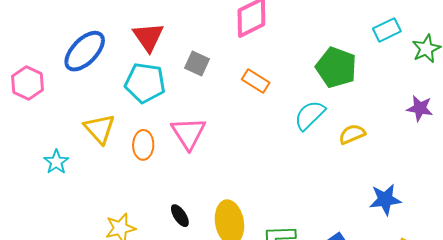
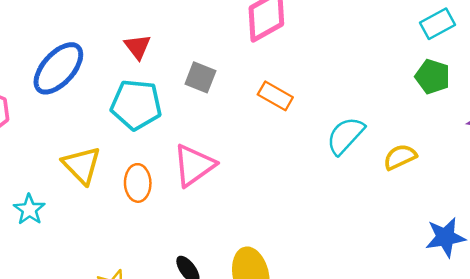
red triangle: (148, 37) -> (138, 47), size x0.7
green pentagon: (336, 67) -> (433, 77), moved, size x0.7
pink triangle: (189, 133) -> (194, 165), turned 30

